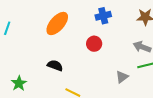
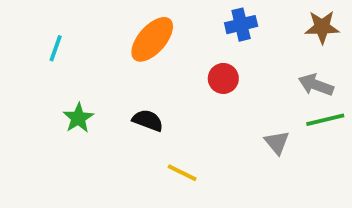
gray triangle: (122, 77) -> (277, 143), turned -32
green star: (19, 83) -> (78, 118), moved

